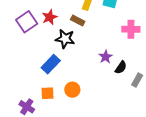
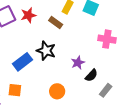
black star: (65, 39) -> (46, 51), moved
orange circle: (72, 90) -> (57, 91), moved

